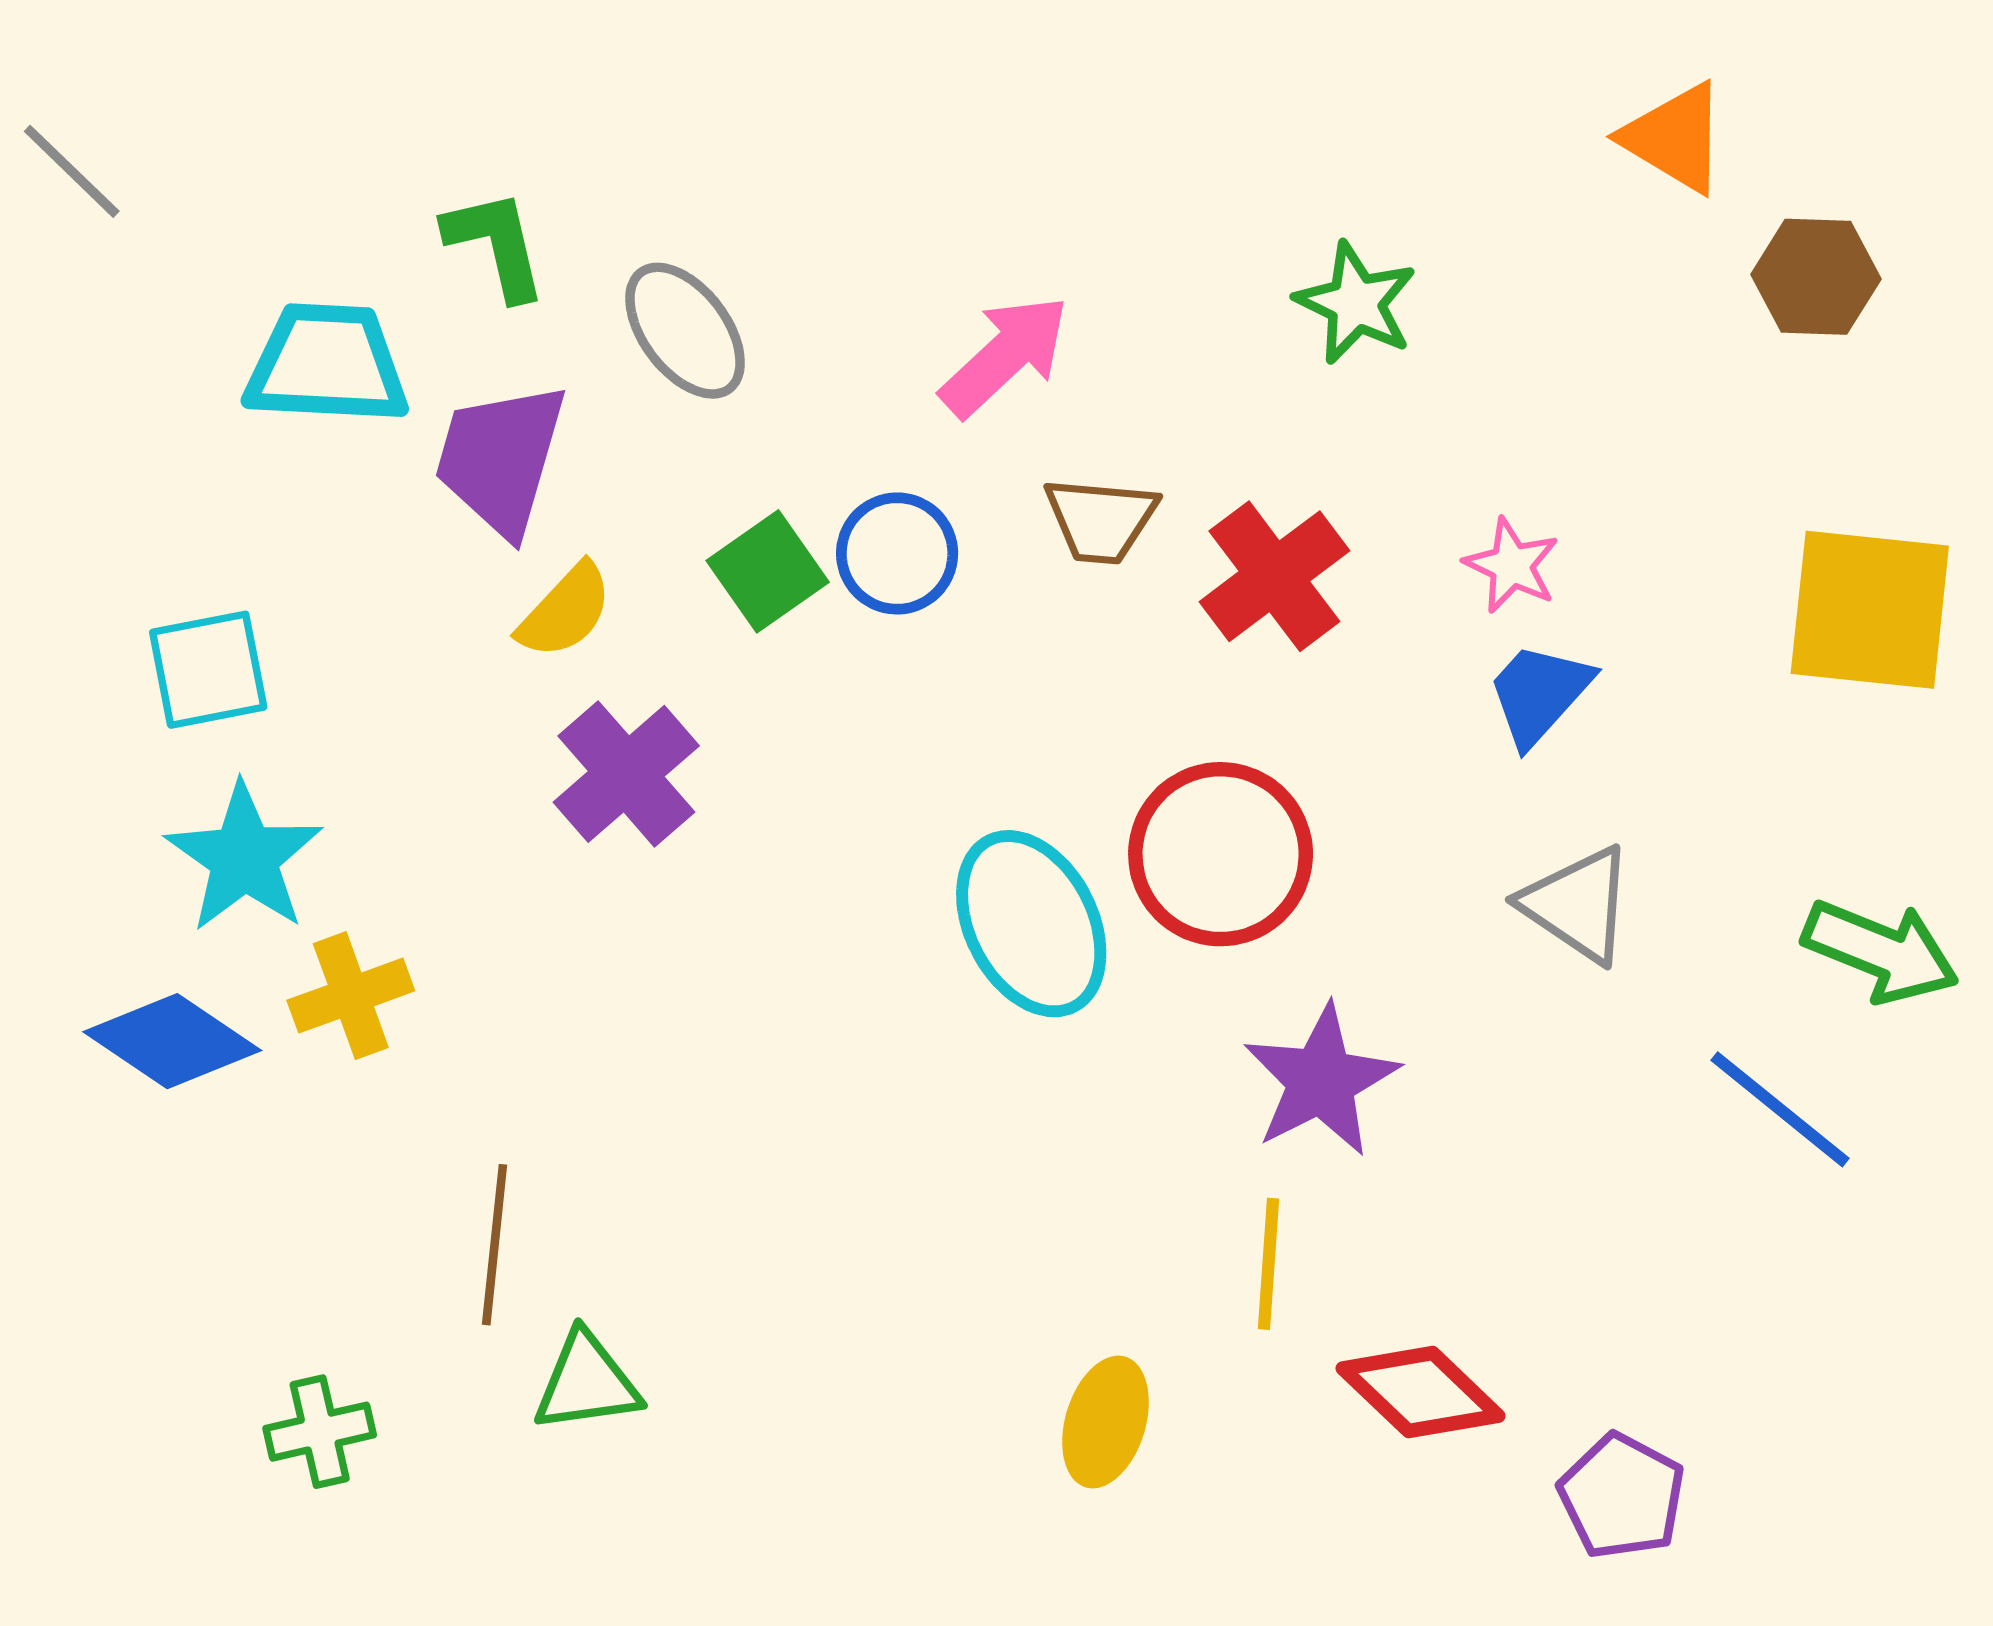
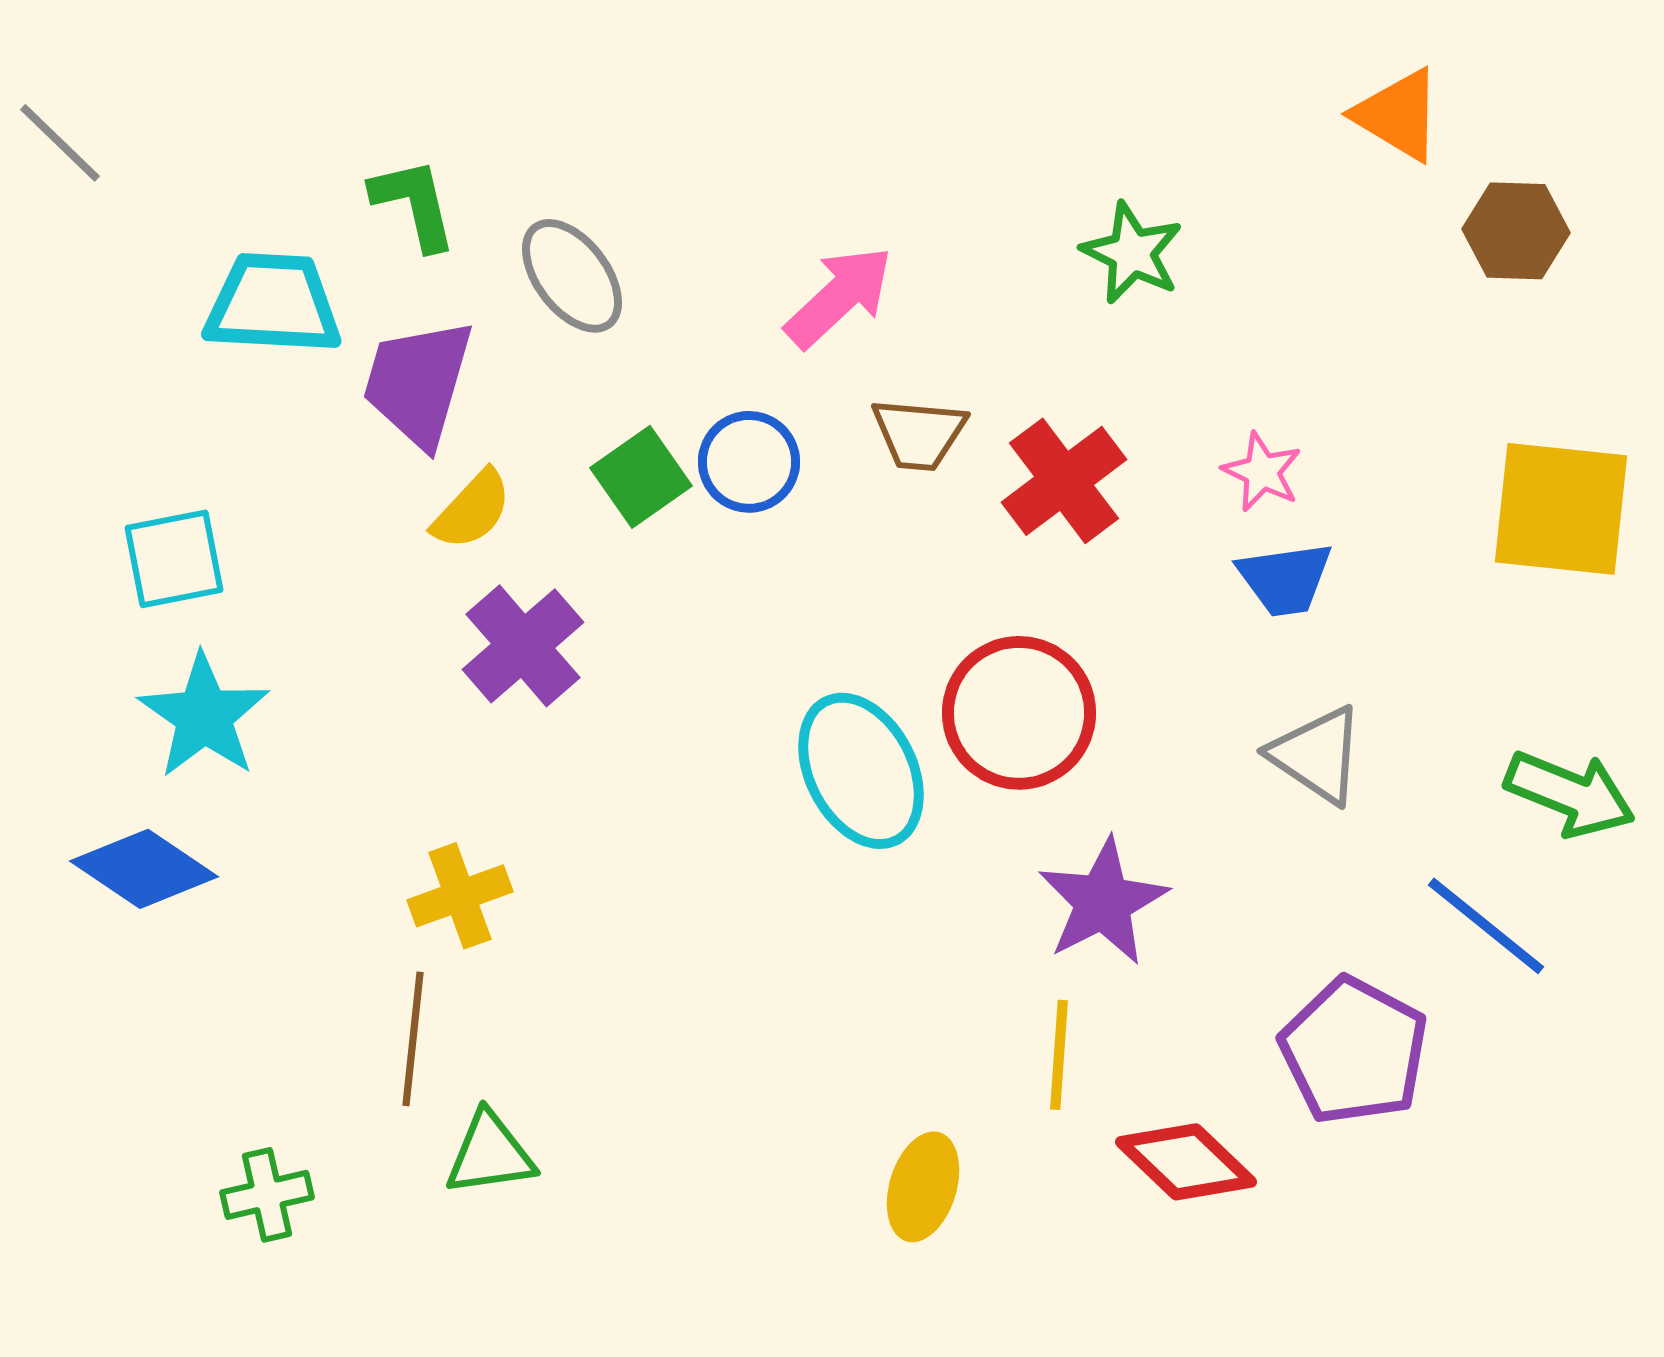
blue trapezoid: (1539, 694) -> (1285, 579), turned -140
yellow cross: (351, 996) -> (460, 896), moved
purple pentagon: (1622, 1496) -> (1354, 1051), moved, size x1.4

